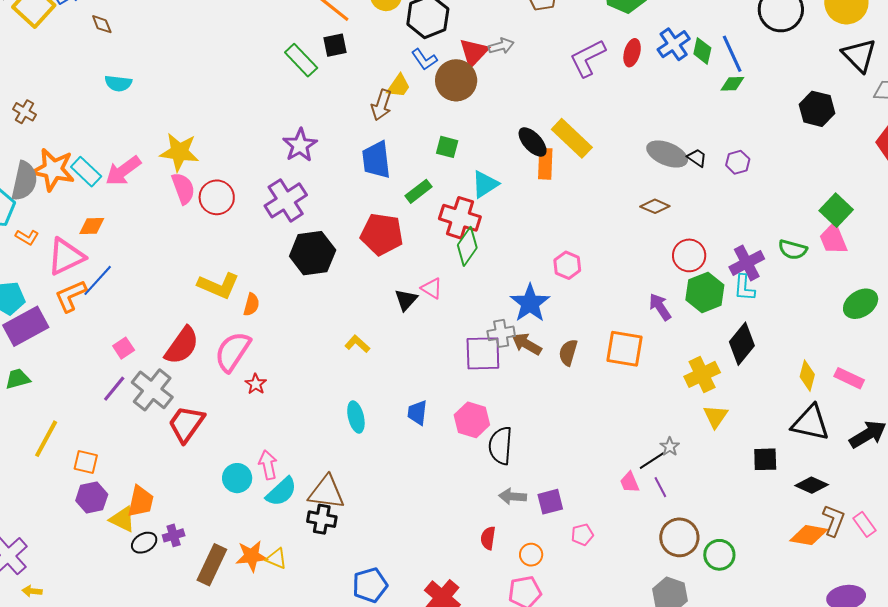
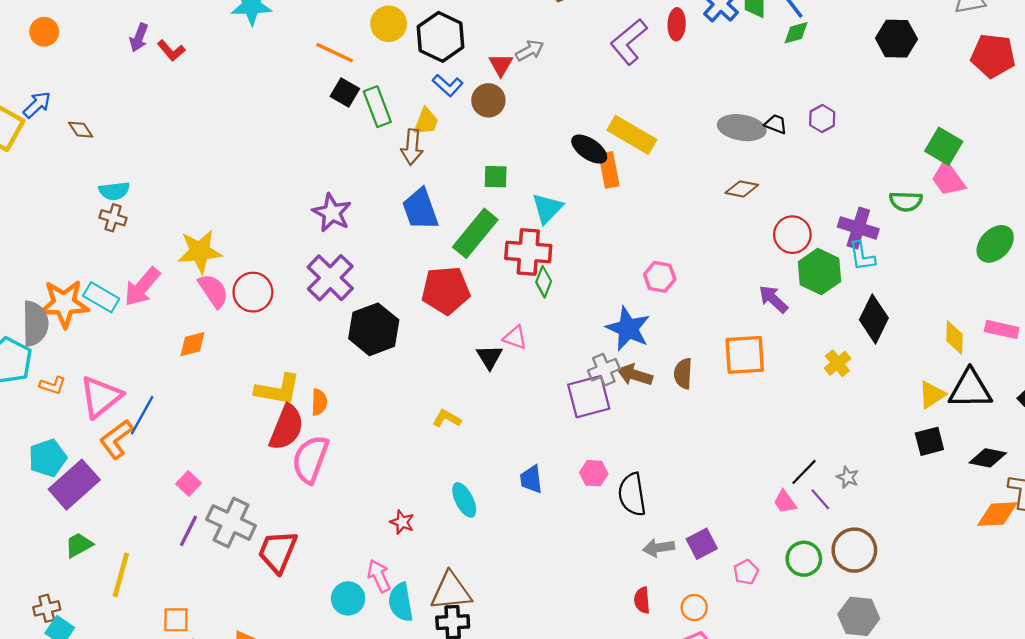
black square: (335, 45) -> (345, 93), turned -35
red triangle: (474, 52) -> (501, 65), size x0.7
green rectangle: (301, 60) -> (377, 107), moved, turned 36
brown circle: (456, 80) -> (488, 100), size x0.7
brown cross: (24, 112) -> (113, 218), moved
green rectangle: (418, 191) -> (475, 233), size x1.6
orange diamond: (92, 226) -> (192, 344), moved
green diamond: (467, 246) -> (544, 282), size x0.7
purple cross: (747, 263) -> (858, 228), turned -32
red semicircle: (182, 346) -> (286, 427), moved
yellow cross: (702, 374) -> (837, 363), size x0.7
red star: (256, 384) -> (402, 522), moved
yellow triangle: (716, 416) -> (932, 395), moved, turned 36
pink hexagon: (472, 420) -> (594, 473), size x0.7
yellow line: (46, 439) -> (121, 575), moved
gray star: (670, 447) -> (848, 477), moved
cyan semicircle: (281, 492) -> (401, 602), turned 136
green circle: (719, 555) -> (804, 559), moved

